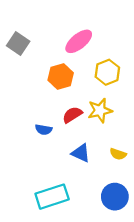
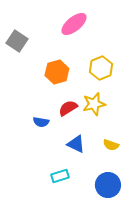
pink ellipse: (79, 41) -> (74, 24), moved
cyan rectangle: (52, 197) -> (60, 176), moved, size x0.6

